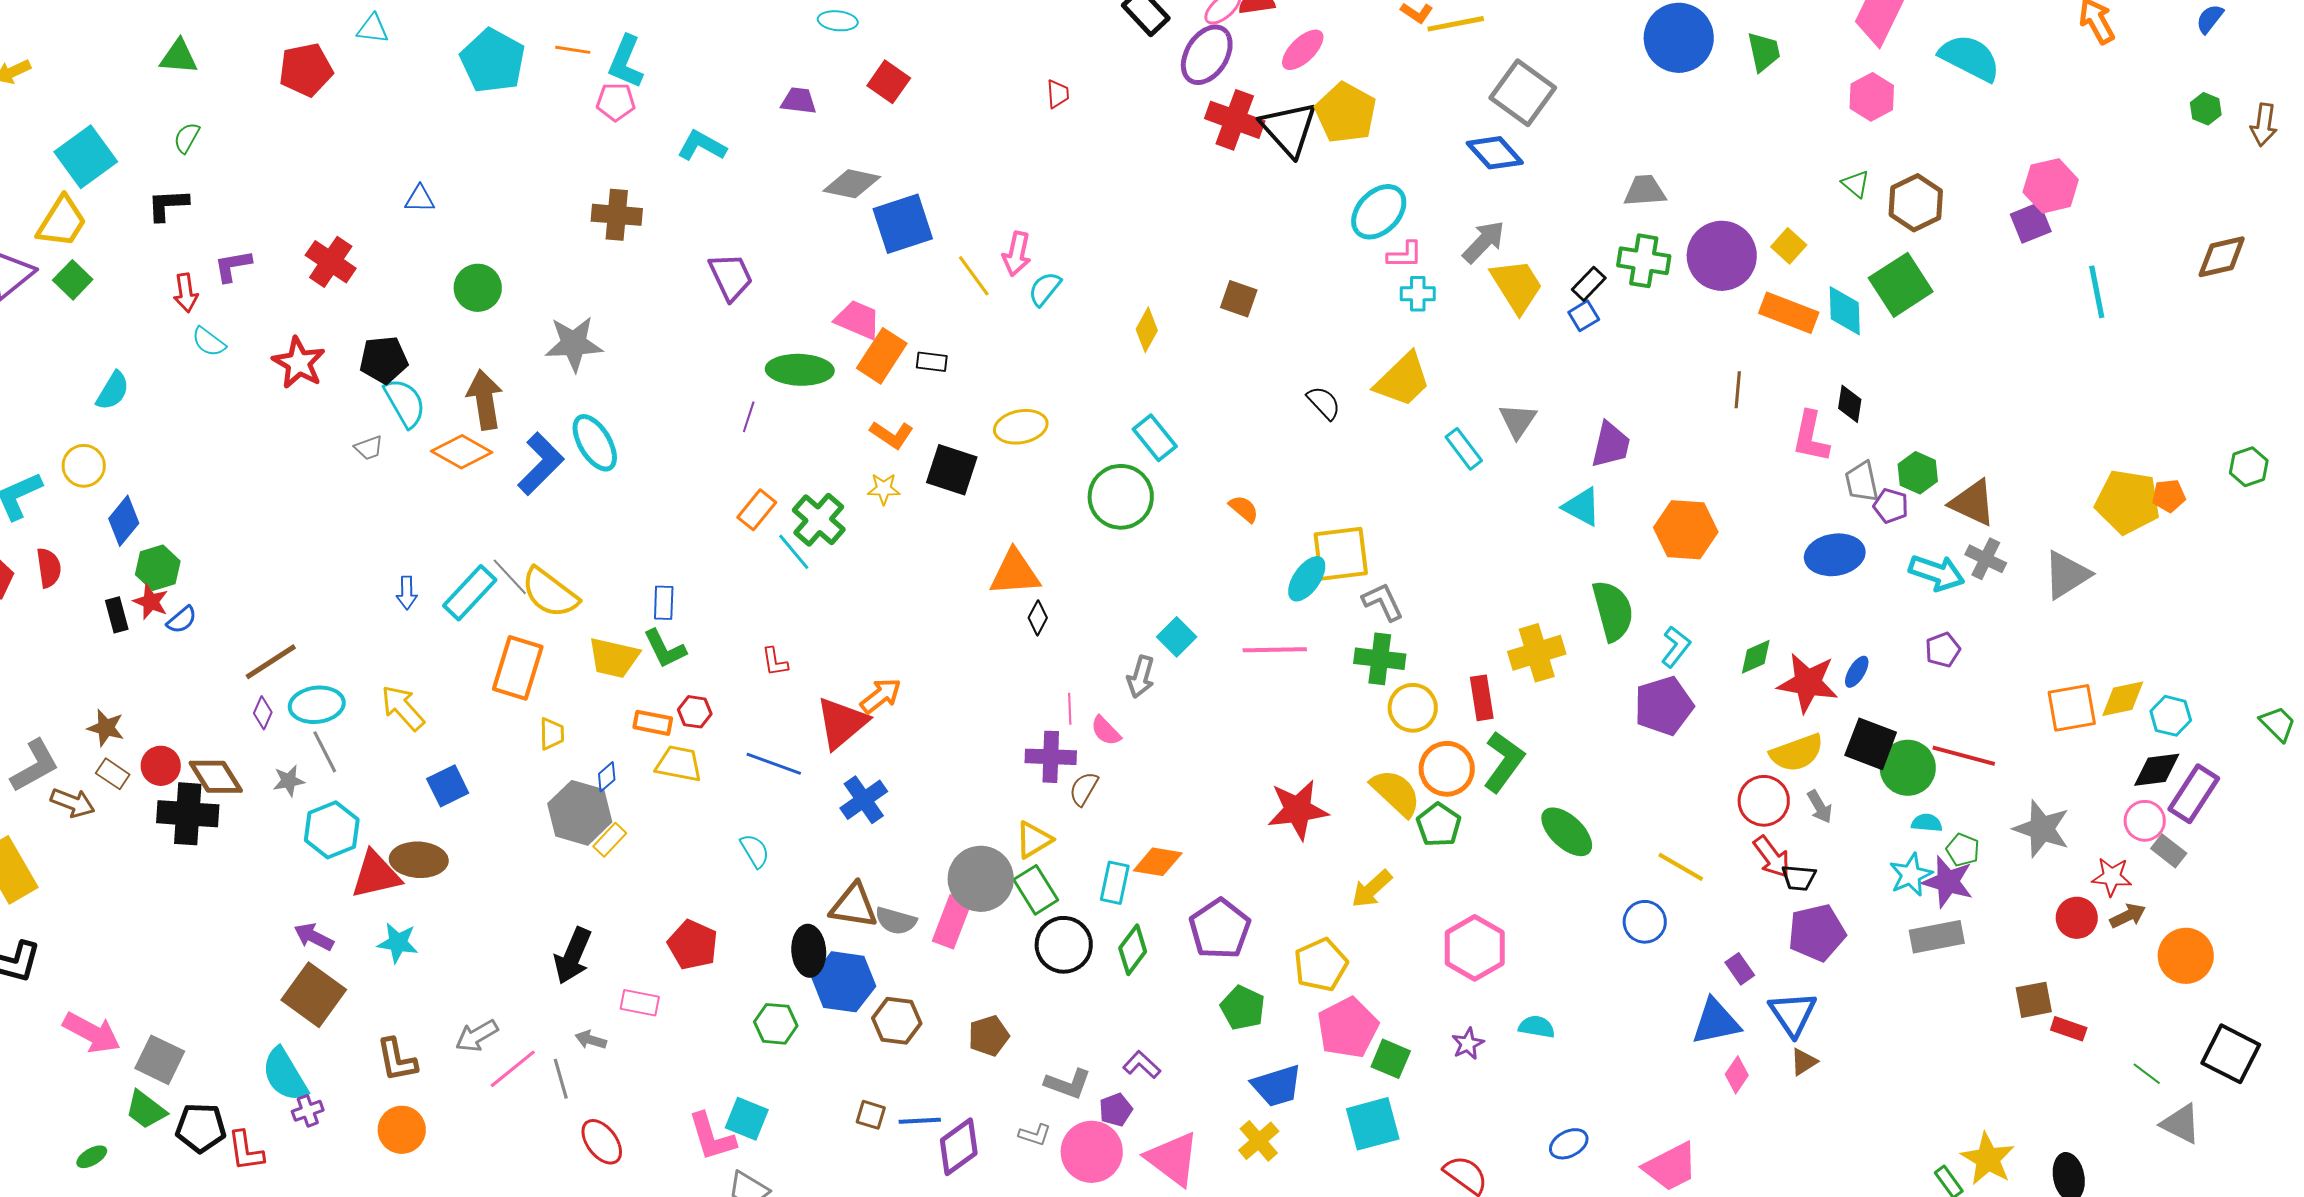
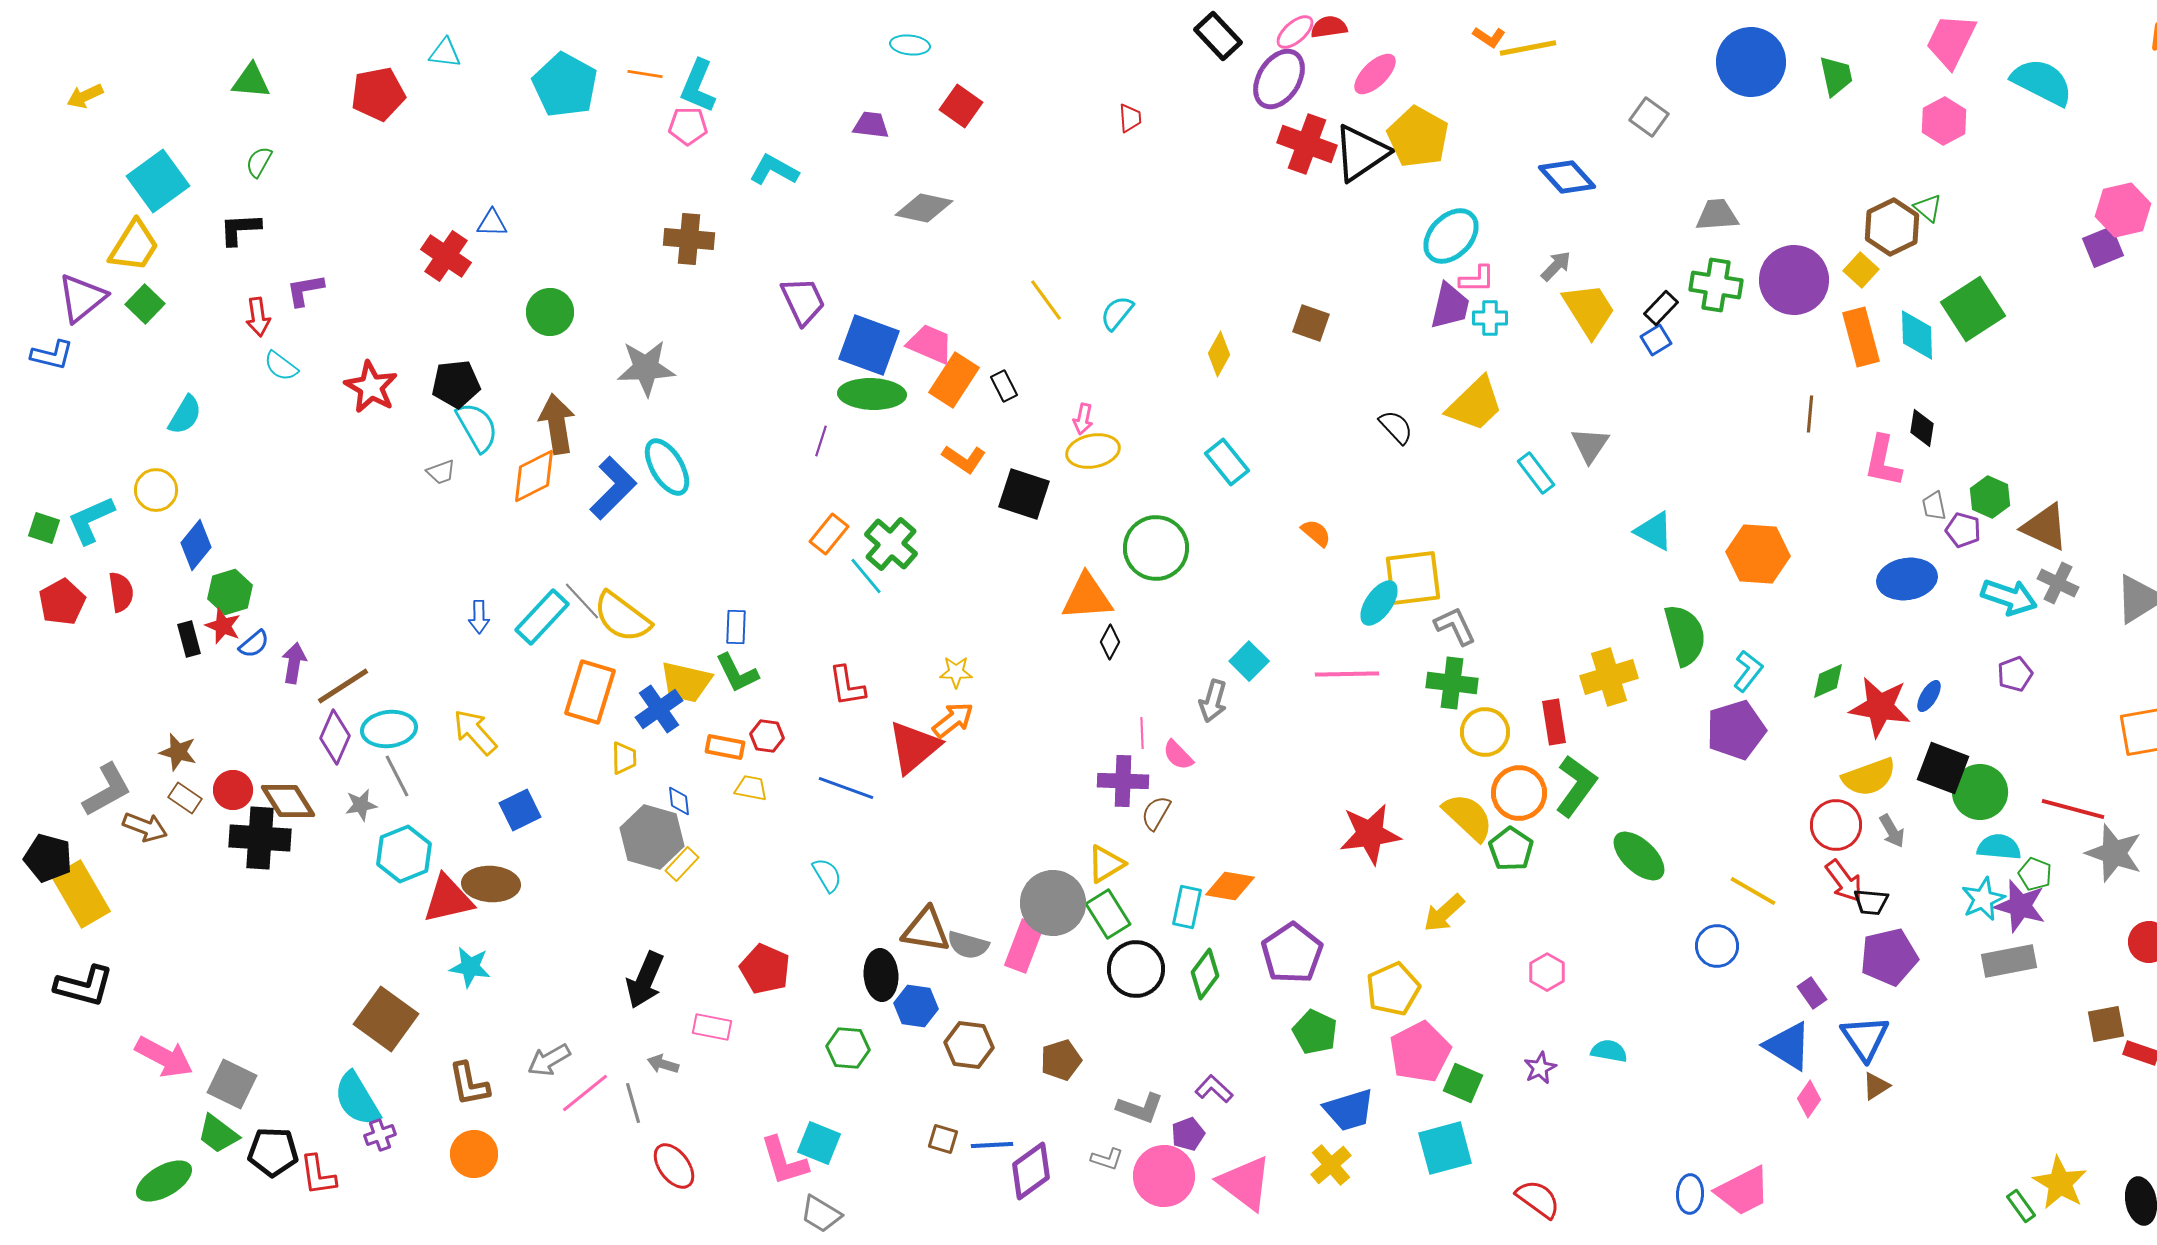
gray square: (1523, 93) -> (1649, 117), moved, size x0.6
black triangle: (1289, 129) -> (1361, 153), turned 38
brown hexagon: (1916, 203) -> (1892, 227), moved
blue square: (903, 224) -> (869, 345), moved, turned 38
gray arrow: (1484, 242) -> (1556, 266), size x0.7
pink arrow: (1017, 254) -> (1083, 419), moved, size x0.7
red cross: (331, 262) -> (446, 256), moved
orange rectangle: (1789, 313) -> (1861, 337), turned 54
black rectangle: (932, 362) -> (1004, 386), turned 56
purple trapezoid: (1611, 445) -> (1450, 306), moved
orange diamond: (462, 452) -> (534, 476), turned -56
gray trapezoid: (1862, 482) -> (1934, 506), size x0.7
yellow star: (884, 489) -> (956, 672), moved
green circle: (1121, 497) -> (1156, 548), moved
red L-shape: (775, 662) -> (847, 686), size x1.4
purple diamond: (263, 713) -> (335, 737), size x1.6
red line: (1964, 756) -> (2073, 809), moved
yellow trapezoid: (679, 764) -> (751, 788), size x0.7
blue diamond: (607, 777) -> (679, 801), turned -56
blue cross: (864, 800) -> (659, 709), moved
cyan semicircle: (1927, 823) -> (1999, 847), size x1.4
purple arrow: (314, 937) -> (294, 663), moved, turned 72
pink hexagon: (1475, 948) -> (1547, 972), size x0.6
blue hexagon: (844, 982) -> (916, 1006), size x0.7
blue triangle: (1716, 1022) -> (1788, 1046), turned 44
blue ellipse: (1569, 1144) -> (1690, 1194), moved, turned -60
green ellipse: (92, 1157) -> (164, 1181), size x1.8

